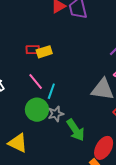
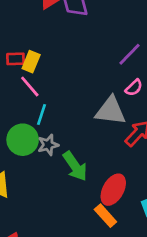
yellow rectangle: (44, 52) -> (31, 62), turned -49
pink line: (36, 82) -> (30, 86), moved

